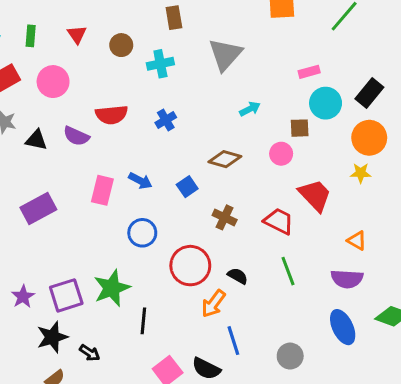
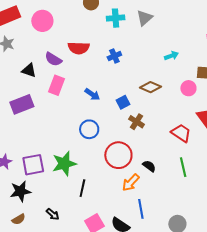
gray triangle: (225, 55) -> (145, 18), moved, size x0.7
black triangle: (36, 140) -> (29, 70), moved
pink rectangle: (102, 190) -> (57, 85), moved
brown cross: (225, 217) -> (136, 122), moved
black arrow: (90, 353) -> (53, 214), moved

